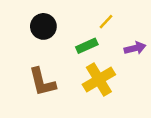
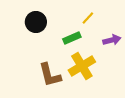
brown L-shape: (42, 82) -> (50, 75), moved

